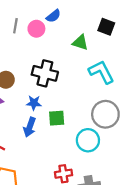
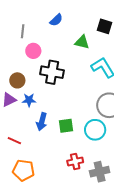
pink circle: (36, 29) -> (33, 51), moved
blue star: (34, 103) -> (29, 100), moved
green square: (57, 118) -> (66, 126), moved

